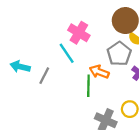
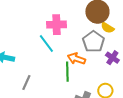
pink cross: (79, 33) -> (56, 25), turned -30
gray line: (44, 76) -> (26, 83), moved

